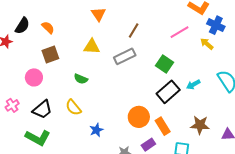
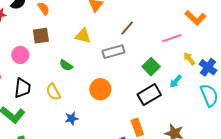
blue cross: (216, 25) -> (208, 67), moved
yellow arrow: (207, 44) -> (189, 59), moved
cyan arrow: (193, 85) -> (176, 81), moved, turned -32
black trapezoid: (42, 110) -> (22, 88), turned -55
orange circle: (139, 117) -> (100, 89), moved

